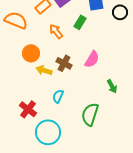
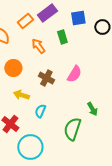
green rectangle: (80, 22) -> (62, 37), turned -48
yellow arrow: (44, 70) -> (21, 95), moved
green arrow: (112, 86) -> (92, 109), moved

